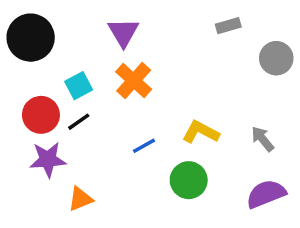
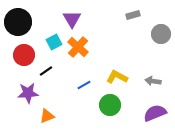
cyan square: (79, 86) -> (54, 42), moved
red circle: (41, 115) -> (24, 55), moved
gray arrow: (263, 139) -> (153, 81), turned -42

